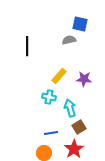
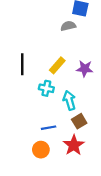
black line: (27, 46) -> (22, 64), moved

